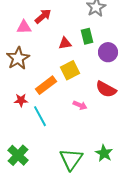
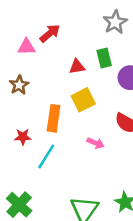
brown star: (18, 58) -> (19, 85), size x0.7
orange rectangle: (46, 85) -> (54, 118), turned -45
cyan line: (40, 116) -> (46, 157), turned 60

